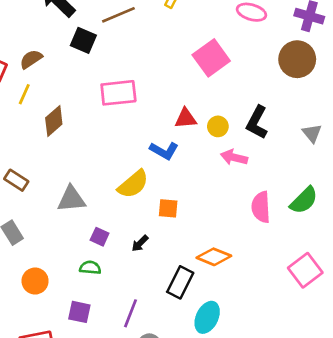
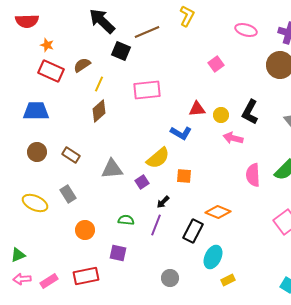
pink square: (211, 58) -> (216, 64), size x0.6
yellow line: (24, 94) -> (99, 84), moved
purple square: (100, 237) -> (142, 182), moved, turned 32
purple line: (130, 313) -> (156, 225), moved

